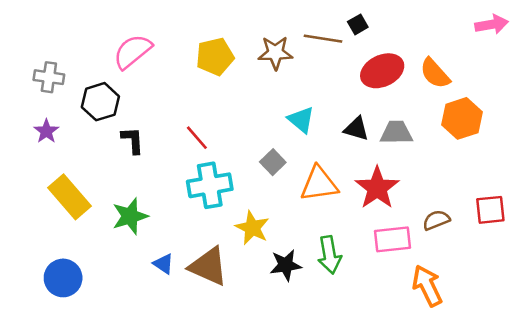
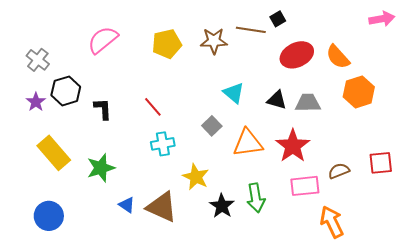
gray cross: (49, 77) -> (38, 60), turned 30
black hexagon: (100, 102) -> (66, 91), moved
cyan cross: (210, 185) -> (163, 144), size x0.7
black star: (286, 265) -> (222, 206), turned -30

